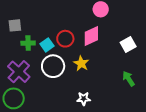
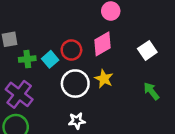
yellow star: (81, 63) -> (104, 79), moved
white circle: (53, 66) -> (75, 84), moved
white star: (84, 99) -> (77, 121), moved

